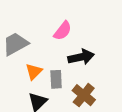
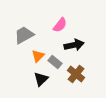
gray rectangle: (56, 79) -> (55, 62), turned -48

